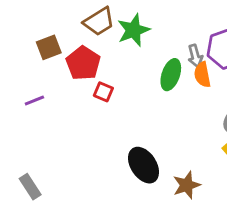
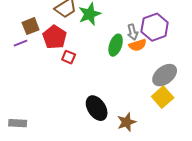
orange semicircle: (202, 75) -> (138, 45), turned -96
purple line: (34, 100) -> (21, 43), moved
gray rectangle: (30, 187) -> (18, 123), turned -54

